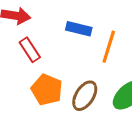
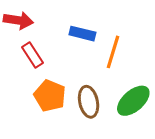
brown ellipse: (85, 96) -> (89, 102), turned -44

